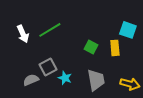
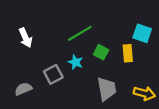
green line: (50, 30) -> (80, 33), moved
cyan star: (65, 78) -> (76, 62), moved
gray semicircle: (31, 80) -> (23, 89), moved

